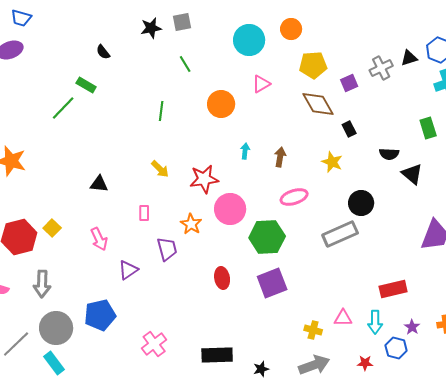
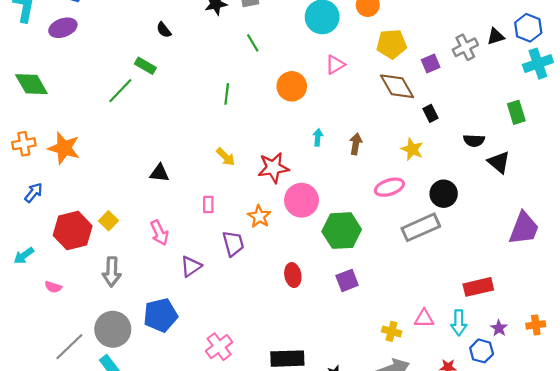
pink ellipse: (294, 197) -> (389, 187), moved
purple square: (272, 283) -> (347, 280), size x0.7
gray arrow: (42, 284) -> (112, 272), moved

